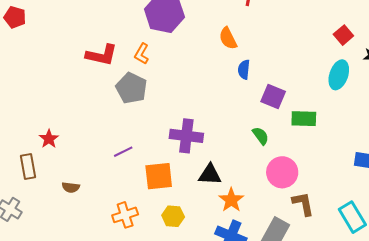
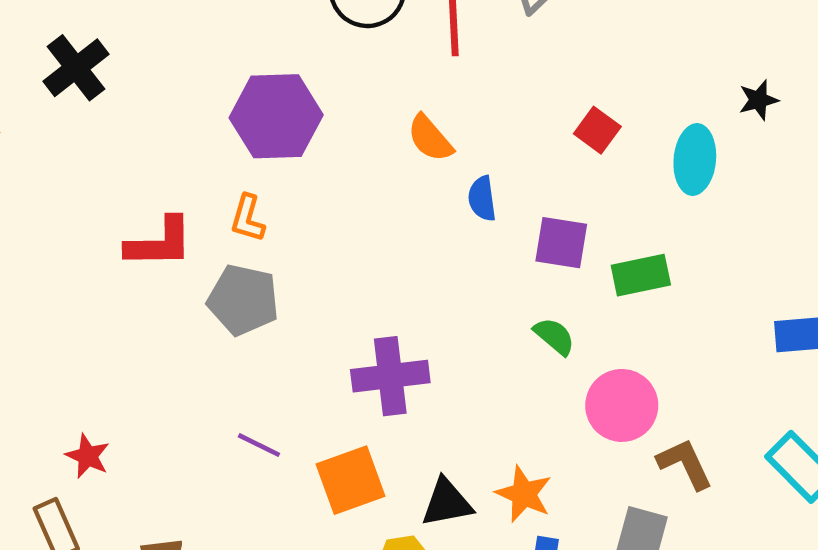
red square: (343, 35) -> (597, 130), moved
purple line: (123, 152) -> (259, 445), turned 66
black triangle: (210, 175) -> (447, 503), moved

